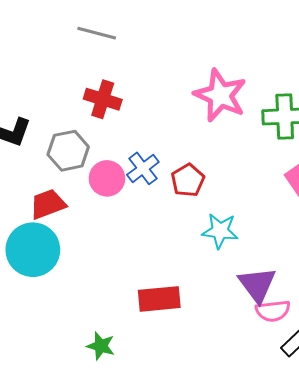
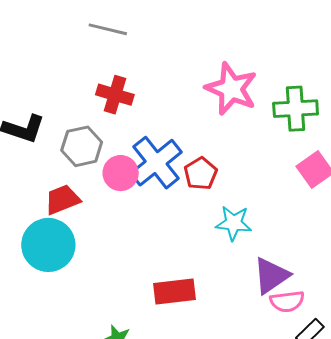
blue cross: (143, 168) -> (156, 163), size x1.6
purple triangle: (257, 285) -> (271, 276), turned 33

